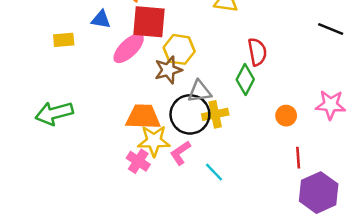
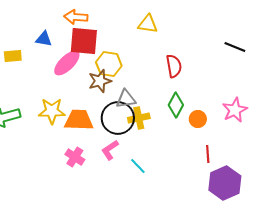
green diamond: (245, 80) -> (176, 105), moved
pink star: (331, 105) -> (235, 110), turned -30
yellow star: (154, 141) -> (52, 111), moved

